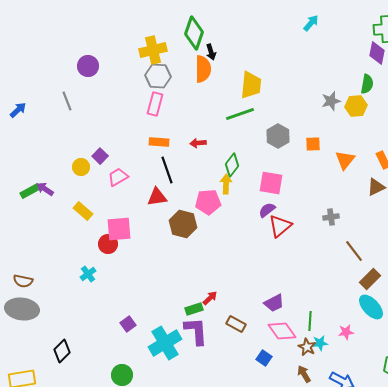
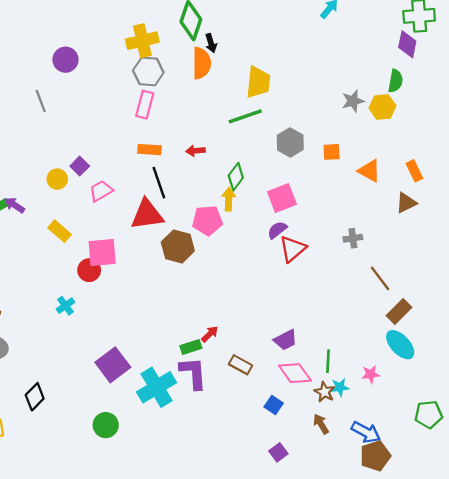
orange triangle: (345, 160) -> (369, 171), turned -40
pink square: (271, 183) -> (282, 198), turned -30
red triangle: (157, 197) -> (147, 215), size x1.4
purple square: (128, 324) -> (113, 365), size x1.8

